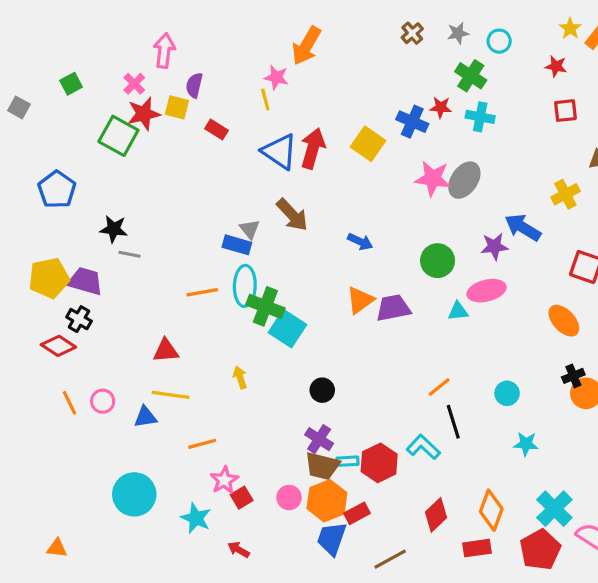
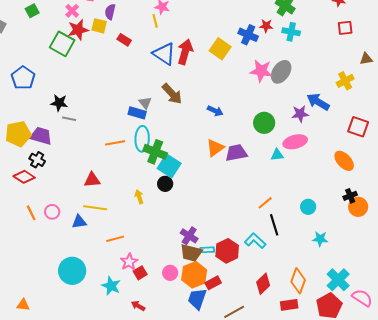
black circle: (322, 390) -> (165, 184), moved

